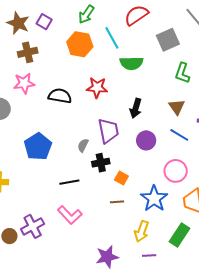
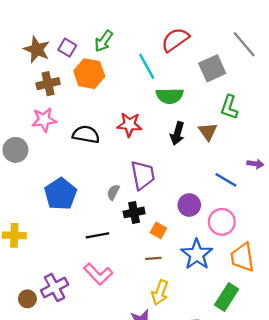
green arrow: (86, 14) -> (104, 41), moved
orange hexagon: (80, 44) -> (89, 74), moved
brown triangle: (177, 107) -> (208, 132), moved
black arrow: (136, 108) -> (177, 133), moved
purple circle: (146, 140) -> (189, 205), moved
yellow arrow: (142, 231) -> (160, 292), moved

